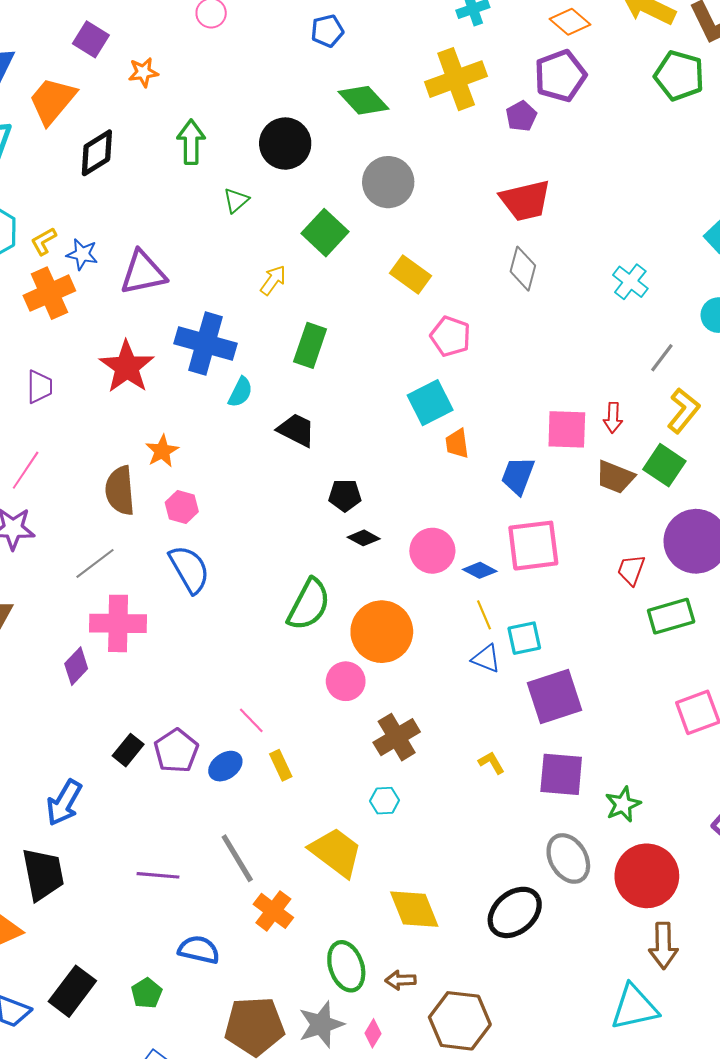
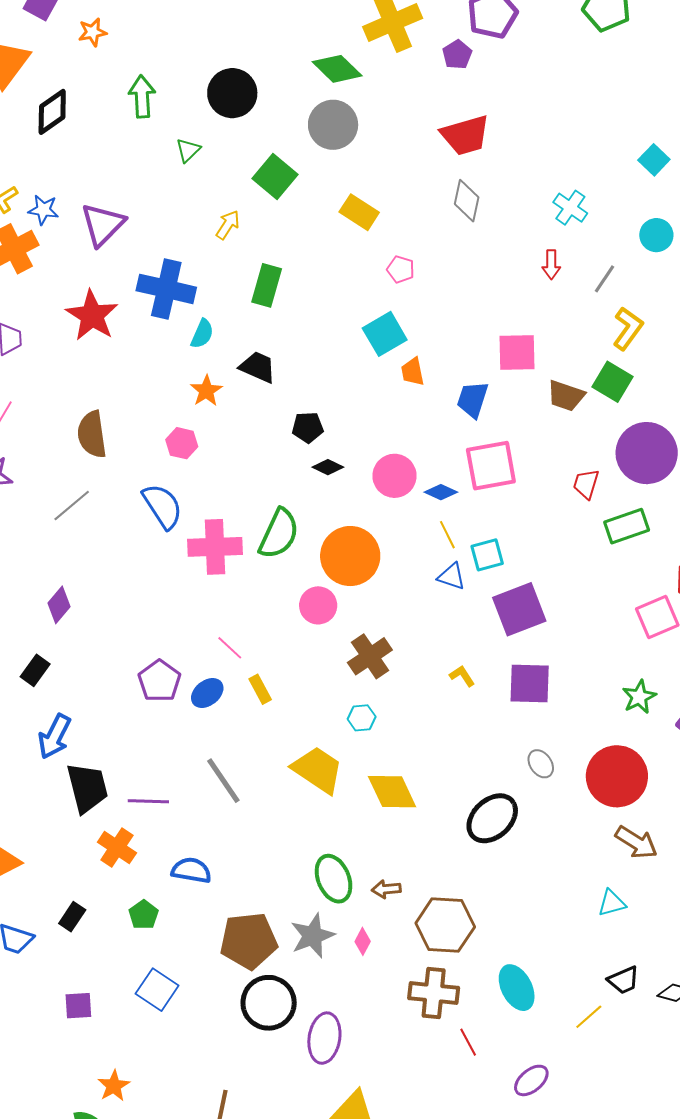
green diamond: (364, 100) -> (337, 69), moved
purple triangle: (143, 273) -> (103, 224), turned -30
pink pentagon: (450, 336) -> (401, 269), size x0.7
red arrow: (613, 418) -> (551, 265), moved
orange star: (162, 451) -> (206, 391), moved
pink hexagon: (182, 507) -> (182, 443), moved
pink cross: (118, 623) -> (215, 547), moved
black rectangle: (128, 750) -> (35, 670), moved
green star: (623, 804) -> (639, 697), moved
gray ellipse: (568, 858) -> (541, 764), size x0.6
black trapezoid: (43, 874) -> (87, 788), moved
yellow diamond: (414, 909) -> (392, 792), moved
orange cross: (273, 911) -> (117, 848), moved
brown arrow: (663, 946) -> (636, 842), turned -54
black rectangle: (72, 991) -> (72, 917), size x0.6
cyan triangle: (634, 1007) -> (612, 903), size x0.6

